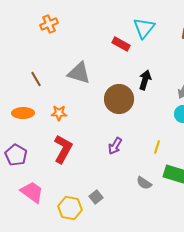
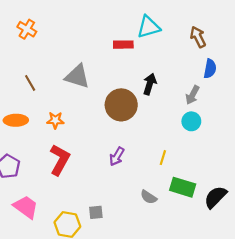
orange cross: (49, 24) -> (27, 29), moved, turned -36
cyan triangle: (144, 28) -> (149, 27), turned 35
red rectangle: (121, 44) -> (123, 45), turned -30
gray square: (96, 197) -> (96, 212), turned 32

